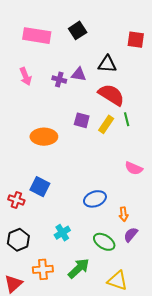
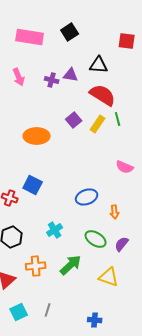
purple square: (82, 120) -> (74, 120), turned 35
purple semicircle: (131, 235) -> (122, 244), moved

